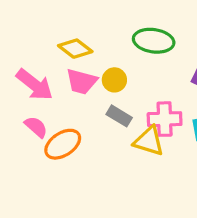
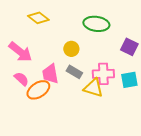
yellow diamond: (75, 49) -> (38, 18), moved
pink trapezoid: (81, 81) -> (50, 74), moved, turned 65

